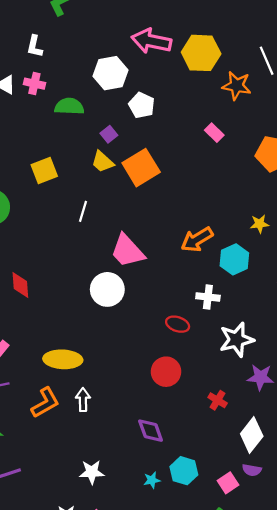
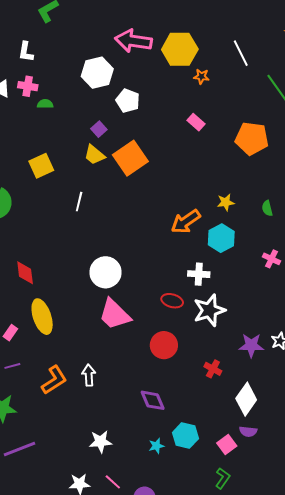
orange star: (237, 86) -> (201, 76), moved, size x0.6
green semicircle: (69, 106) -> (45, 104), moved, size x0.6
yellow star: (260, 224) -> (226, 202), moved
pink trapezoid: (127, 251) -> (115, 314), moved
white star: (237, 340) -> (209, 310), moved
yellow ellipse: (63, 359) -> (42, 317), moved, turned 72

